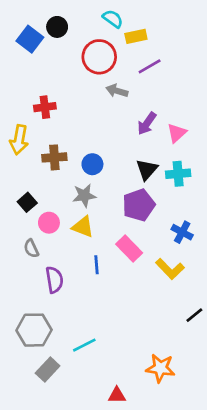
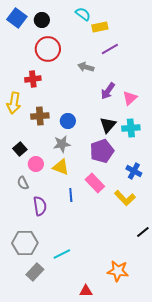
blue square: (30, 39) -> (17, 18), moved
red circle: (99, 57) -> (48, 49), moved

